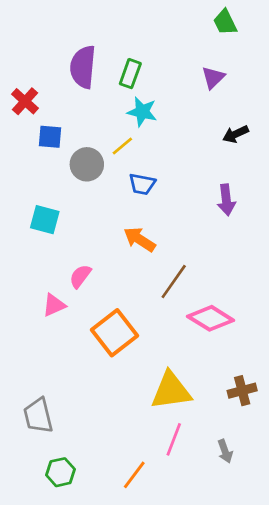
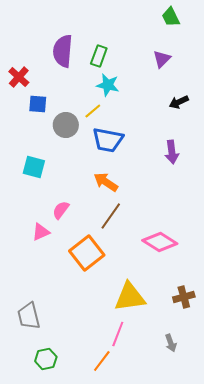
blue trapezoid: (142, 184) -> (108, 140), size x1.5
brown line: (174, 281) -> (111, 216), moved
pink line: (174, 439) -> (118, 334), moved

